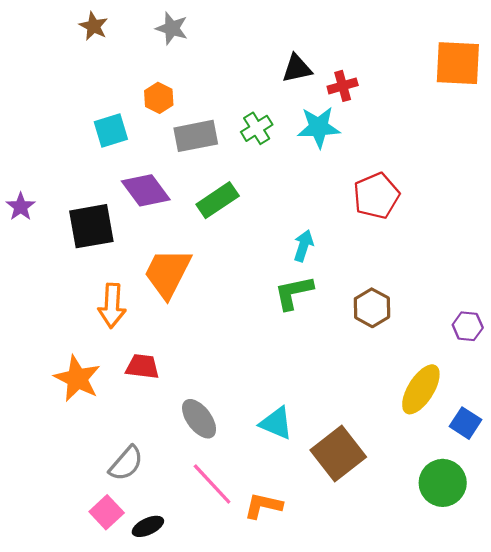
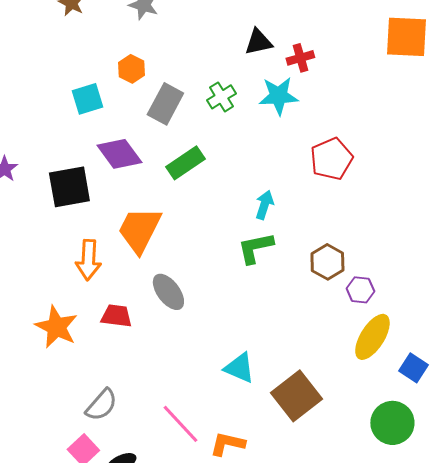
gray rectangle: (196, 136) -> (165, 104), turned -51
purple hexagon: (468, 326) -> (360, 290), moved
gray ellipse: (199, 419) -> (168, 292), moved

